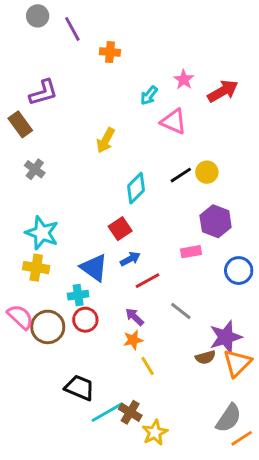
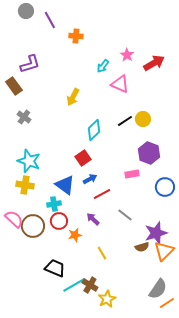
orange star: (133, 340) -> (75, 235), moved

